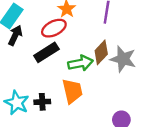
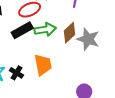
green arrow: (80, 63) -> (45, 29), moved
black cross: (42, 102) -> (16, 73), turned 32

